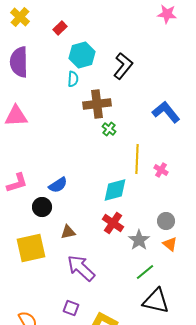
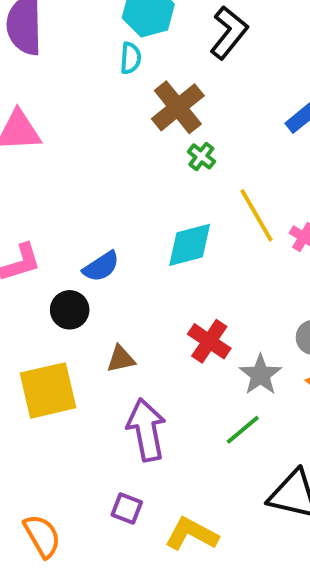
brown cross: (97, 104) -> (178, 107), turned -32
yellow line: (137, 159) -> (256, 215), turned -32
cyan diamond: (115, 190) -> (190, 245), moved
purple arrow: (81, 268) -> (146, 430), turned 36
green line: (145, 272) -> (243, 430), moved

